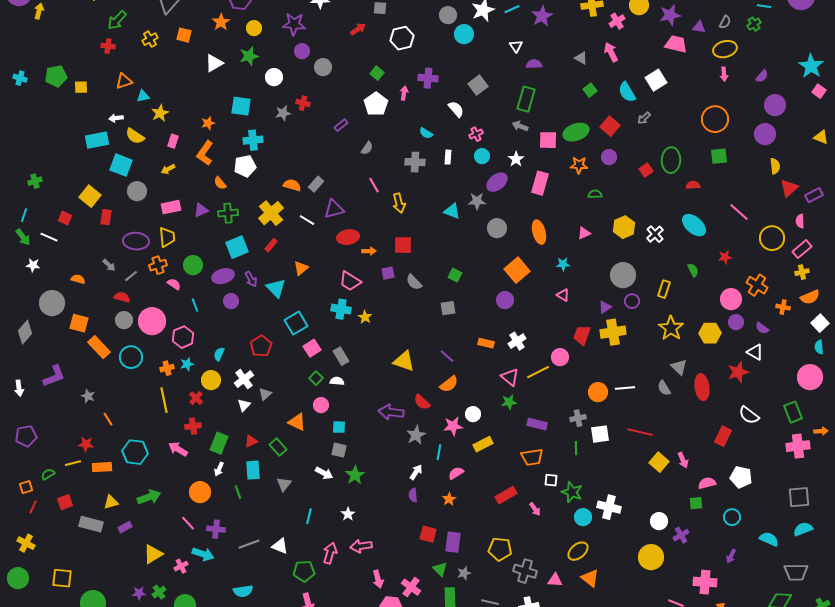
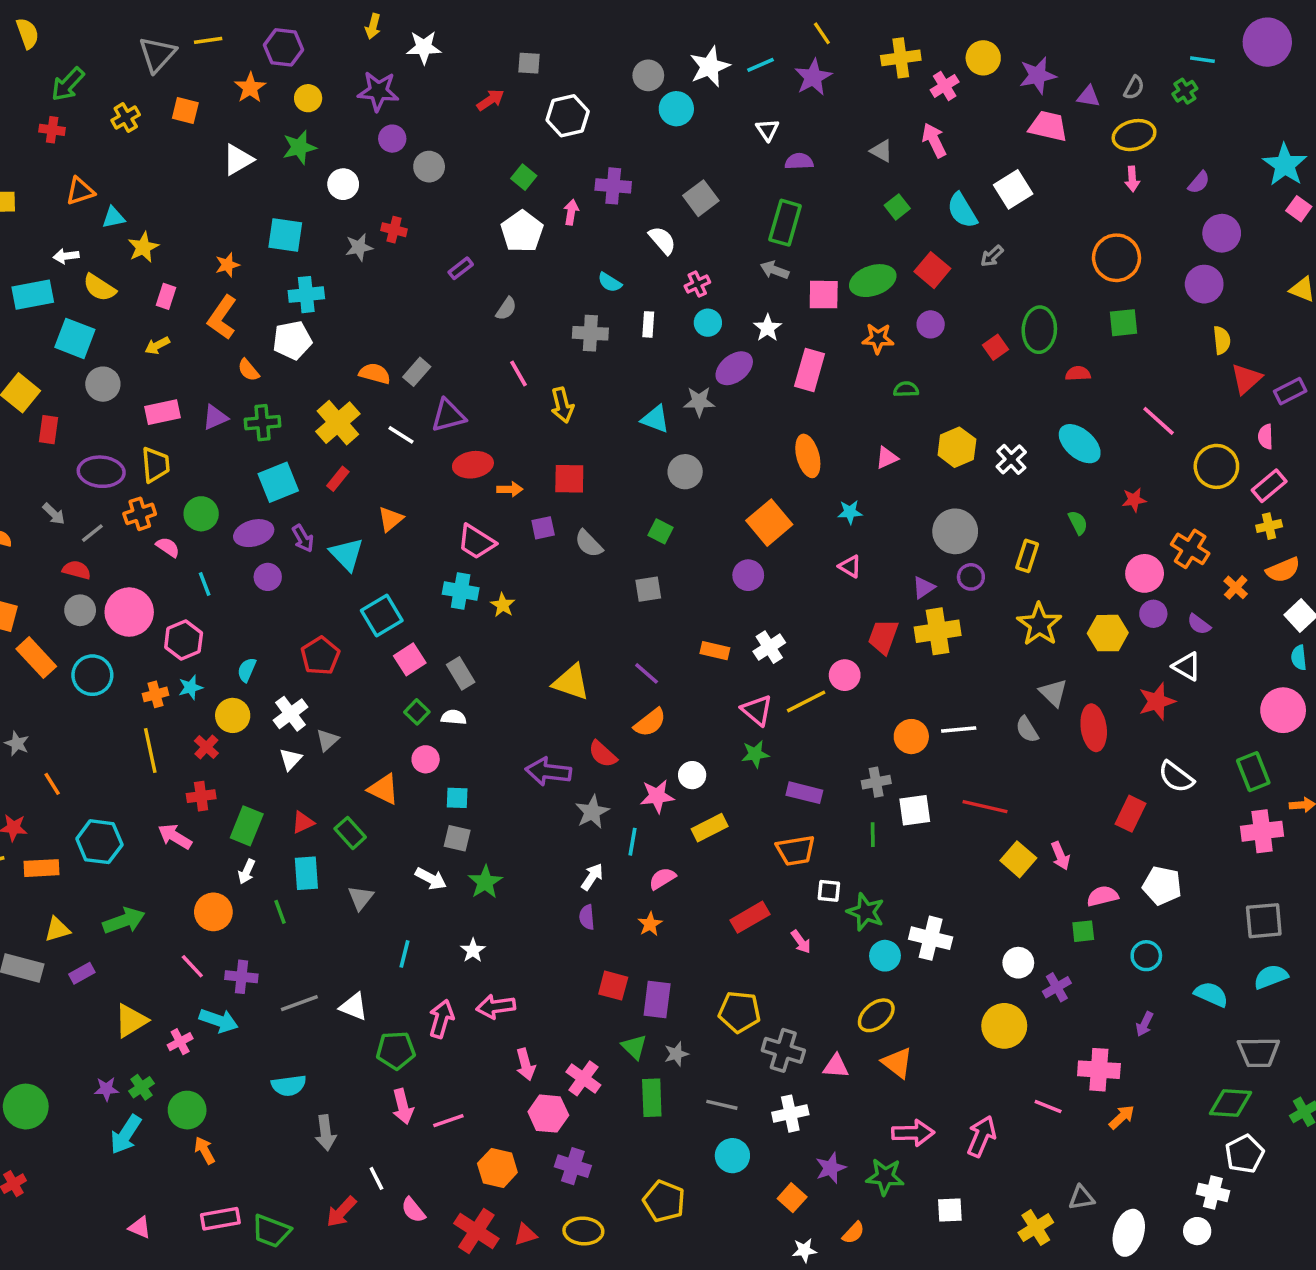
gray circle: (497, 228) -> (685, 472), moved
orange cross: (783, 307) -> (1236, 587), turned 32

